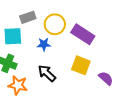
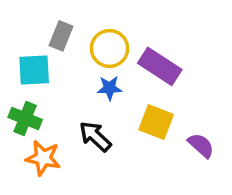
gray rectangle: (28, 17) -> (61, 36), turned -49
blue star: (44, 44) -> (109, 88), moved

